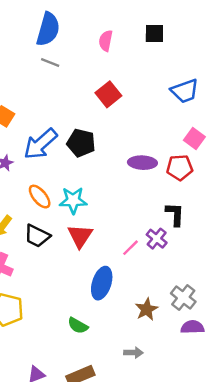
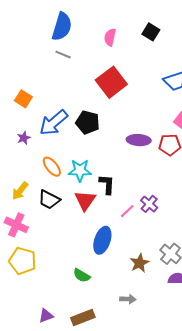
black square: (154, 33) -> (151, 32), turned 30
red square: (108, 94) -> (111, 82), size x1.4
black L-shape: (175, 214) -> (107, 184), moved

